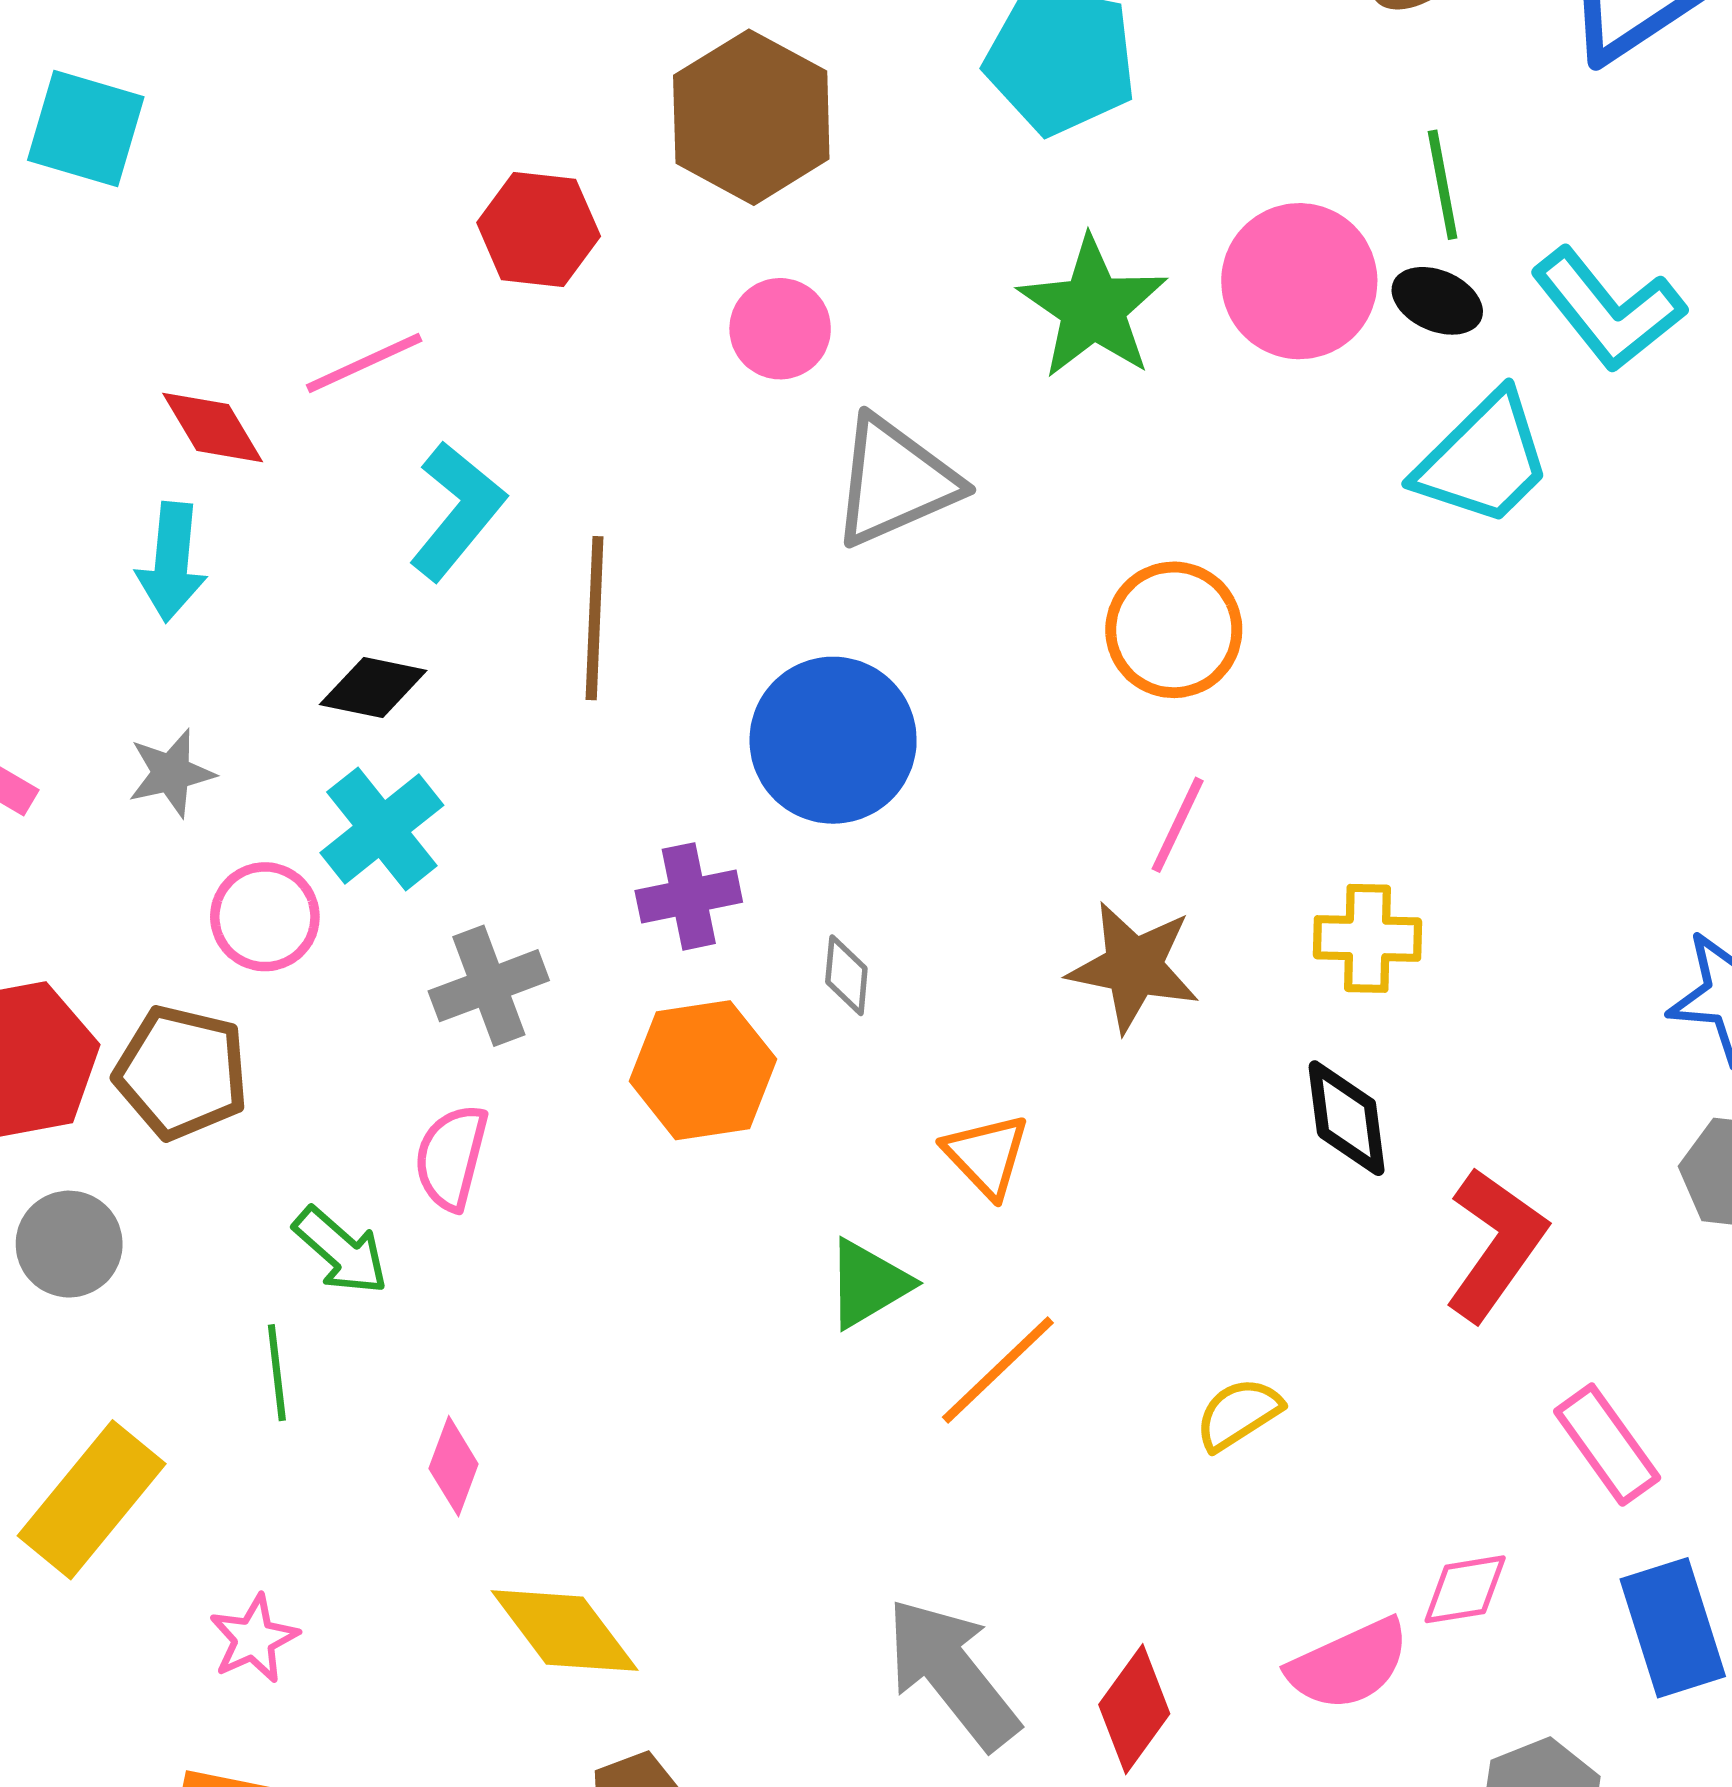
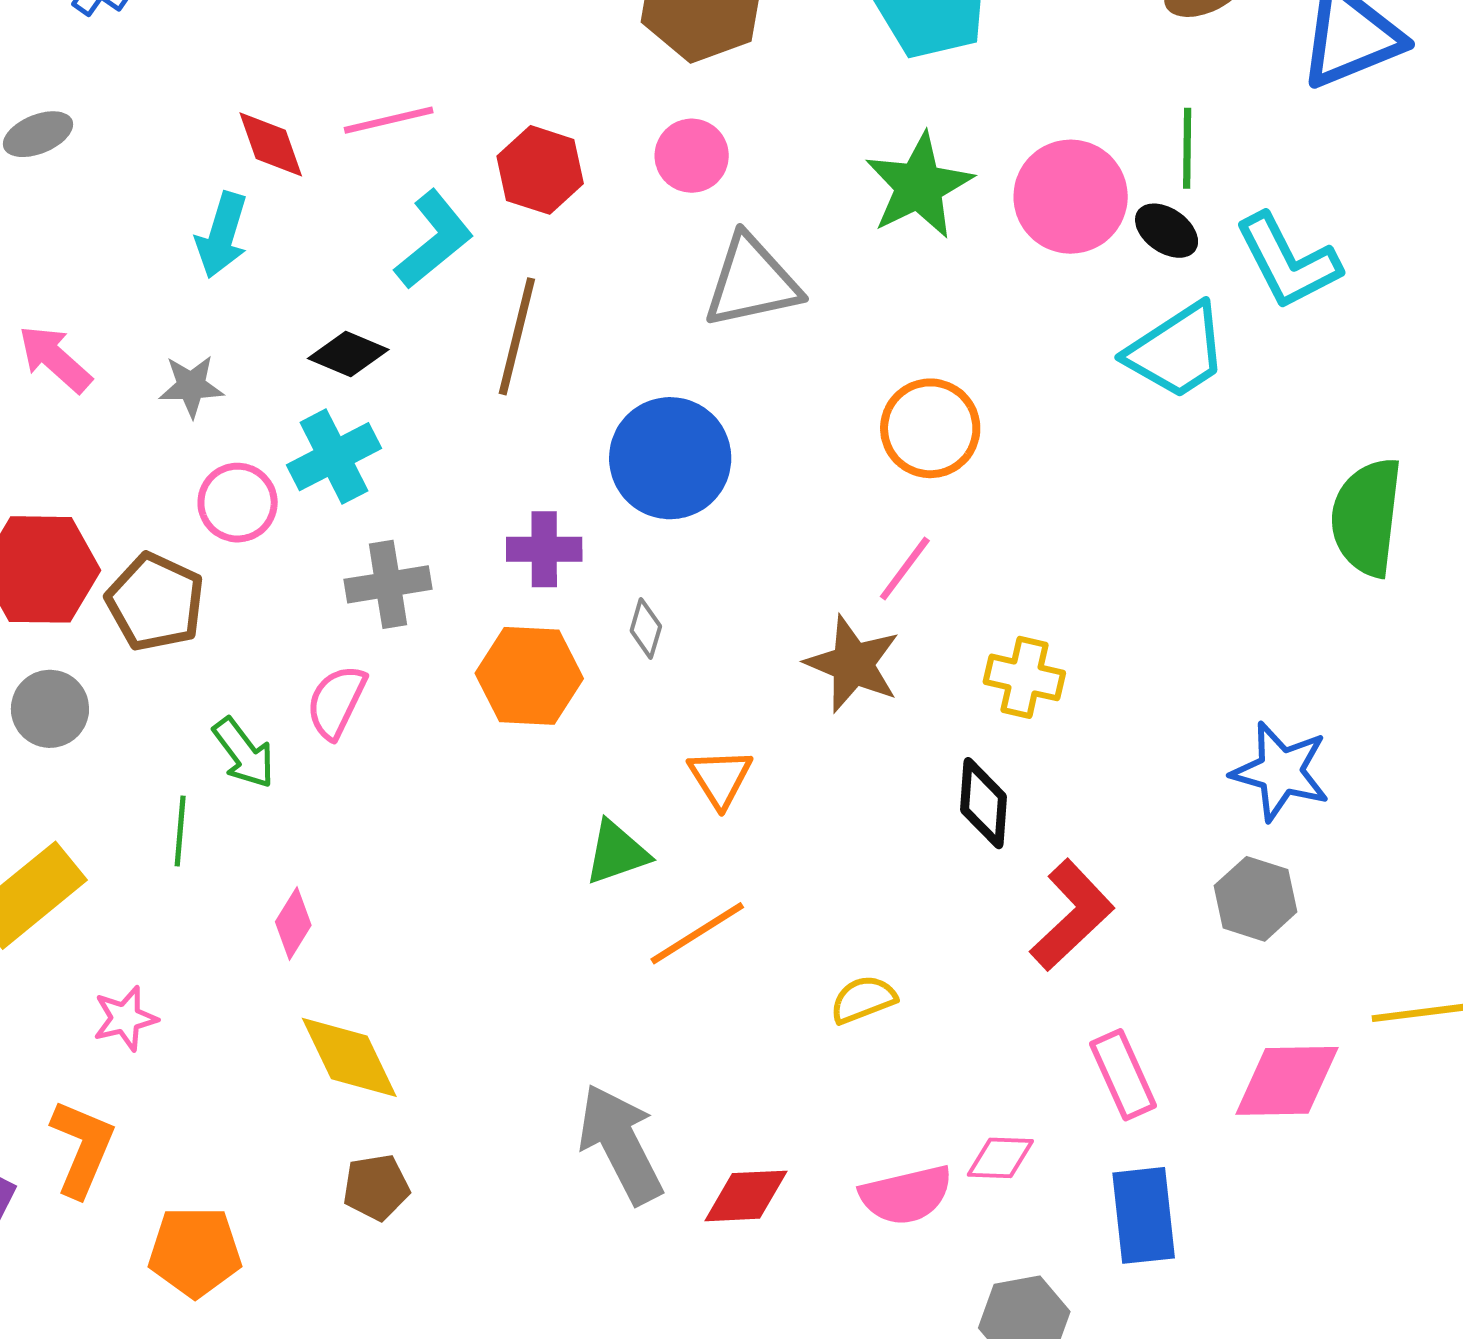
red hexagon: (539, 229) -> (540, 170), moved
red diamond: (1134, 1709) -> (746, 1196), turned 40

